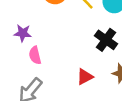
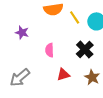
pink semicircle: (35, 55) -> (49, 50), moved

